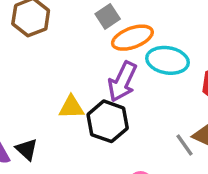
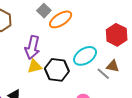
cyan ellipse: (167, 60) -> (85, 56), moved, turned -30
purple arrow: (122, 82) -> (32, 47), moved

